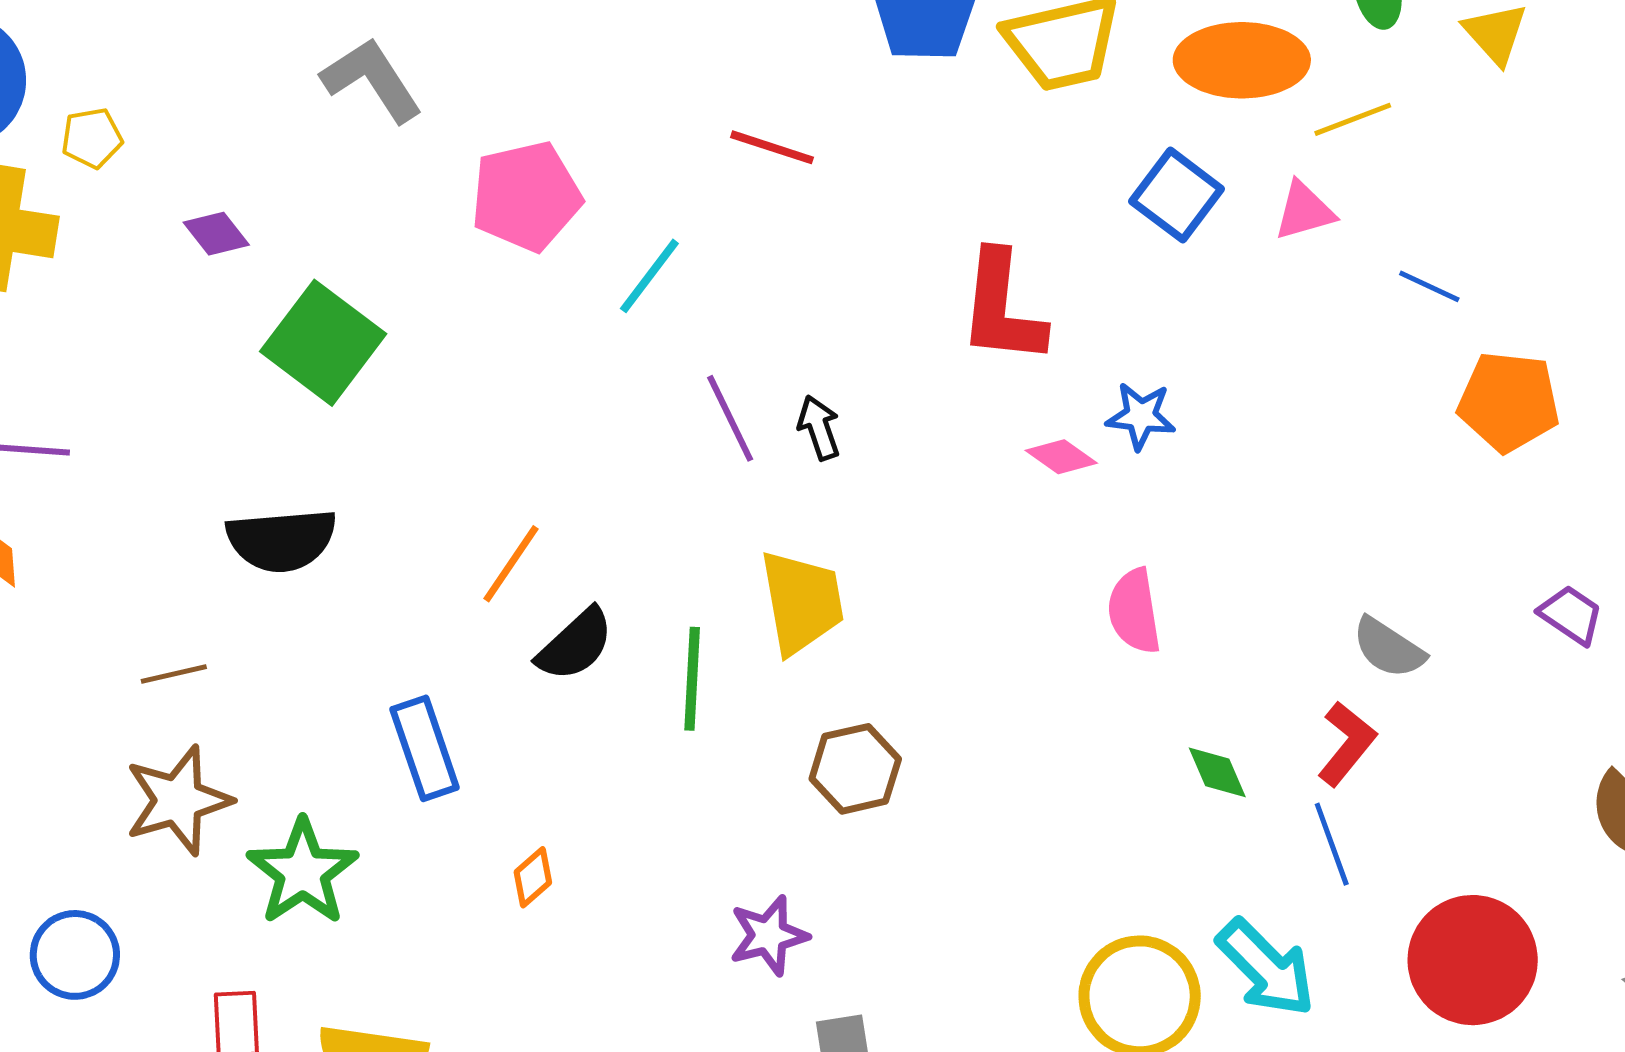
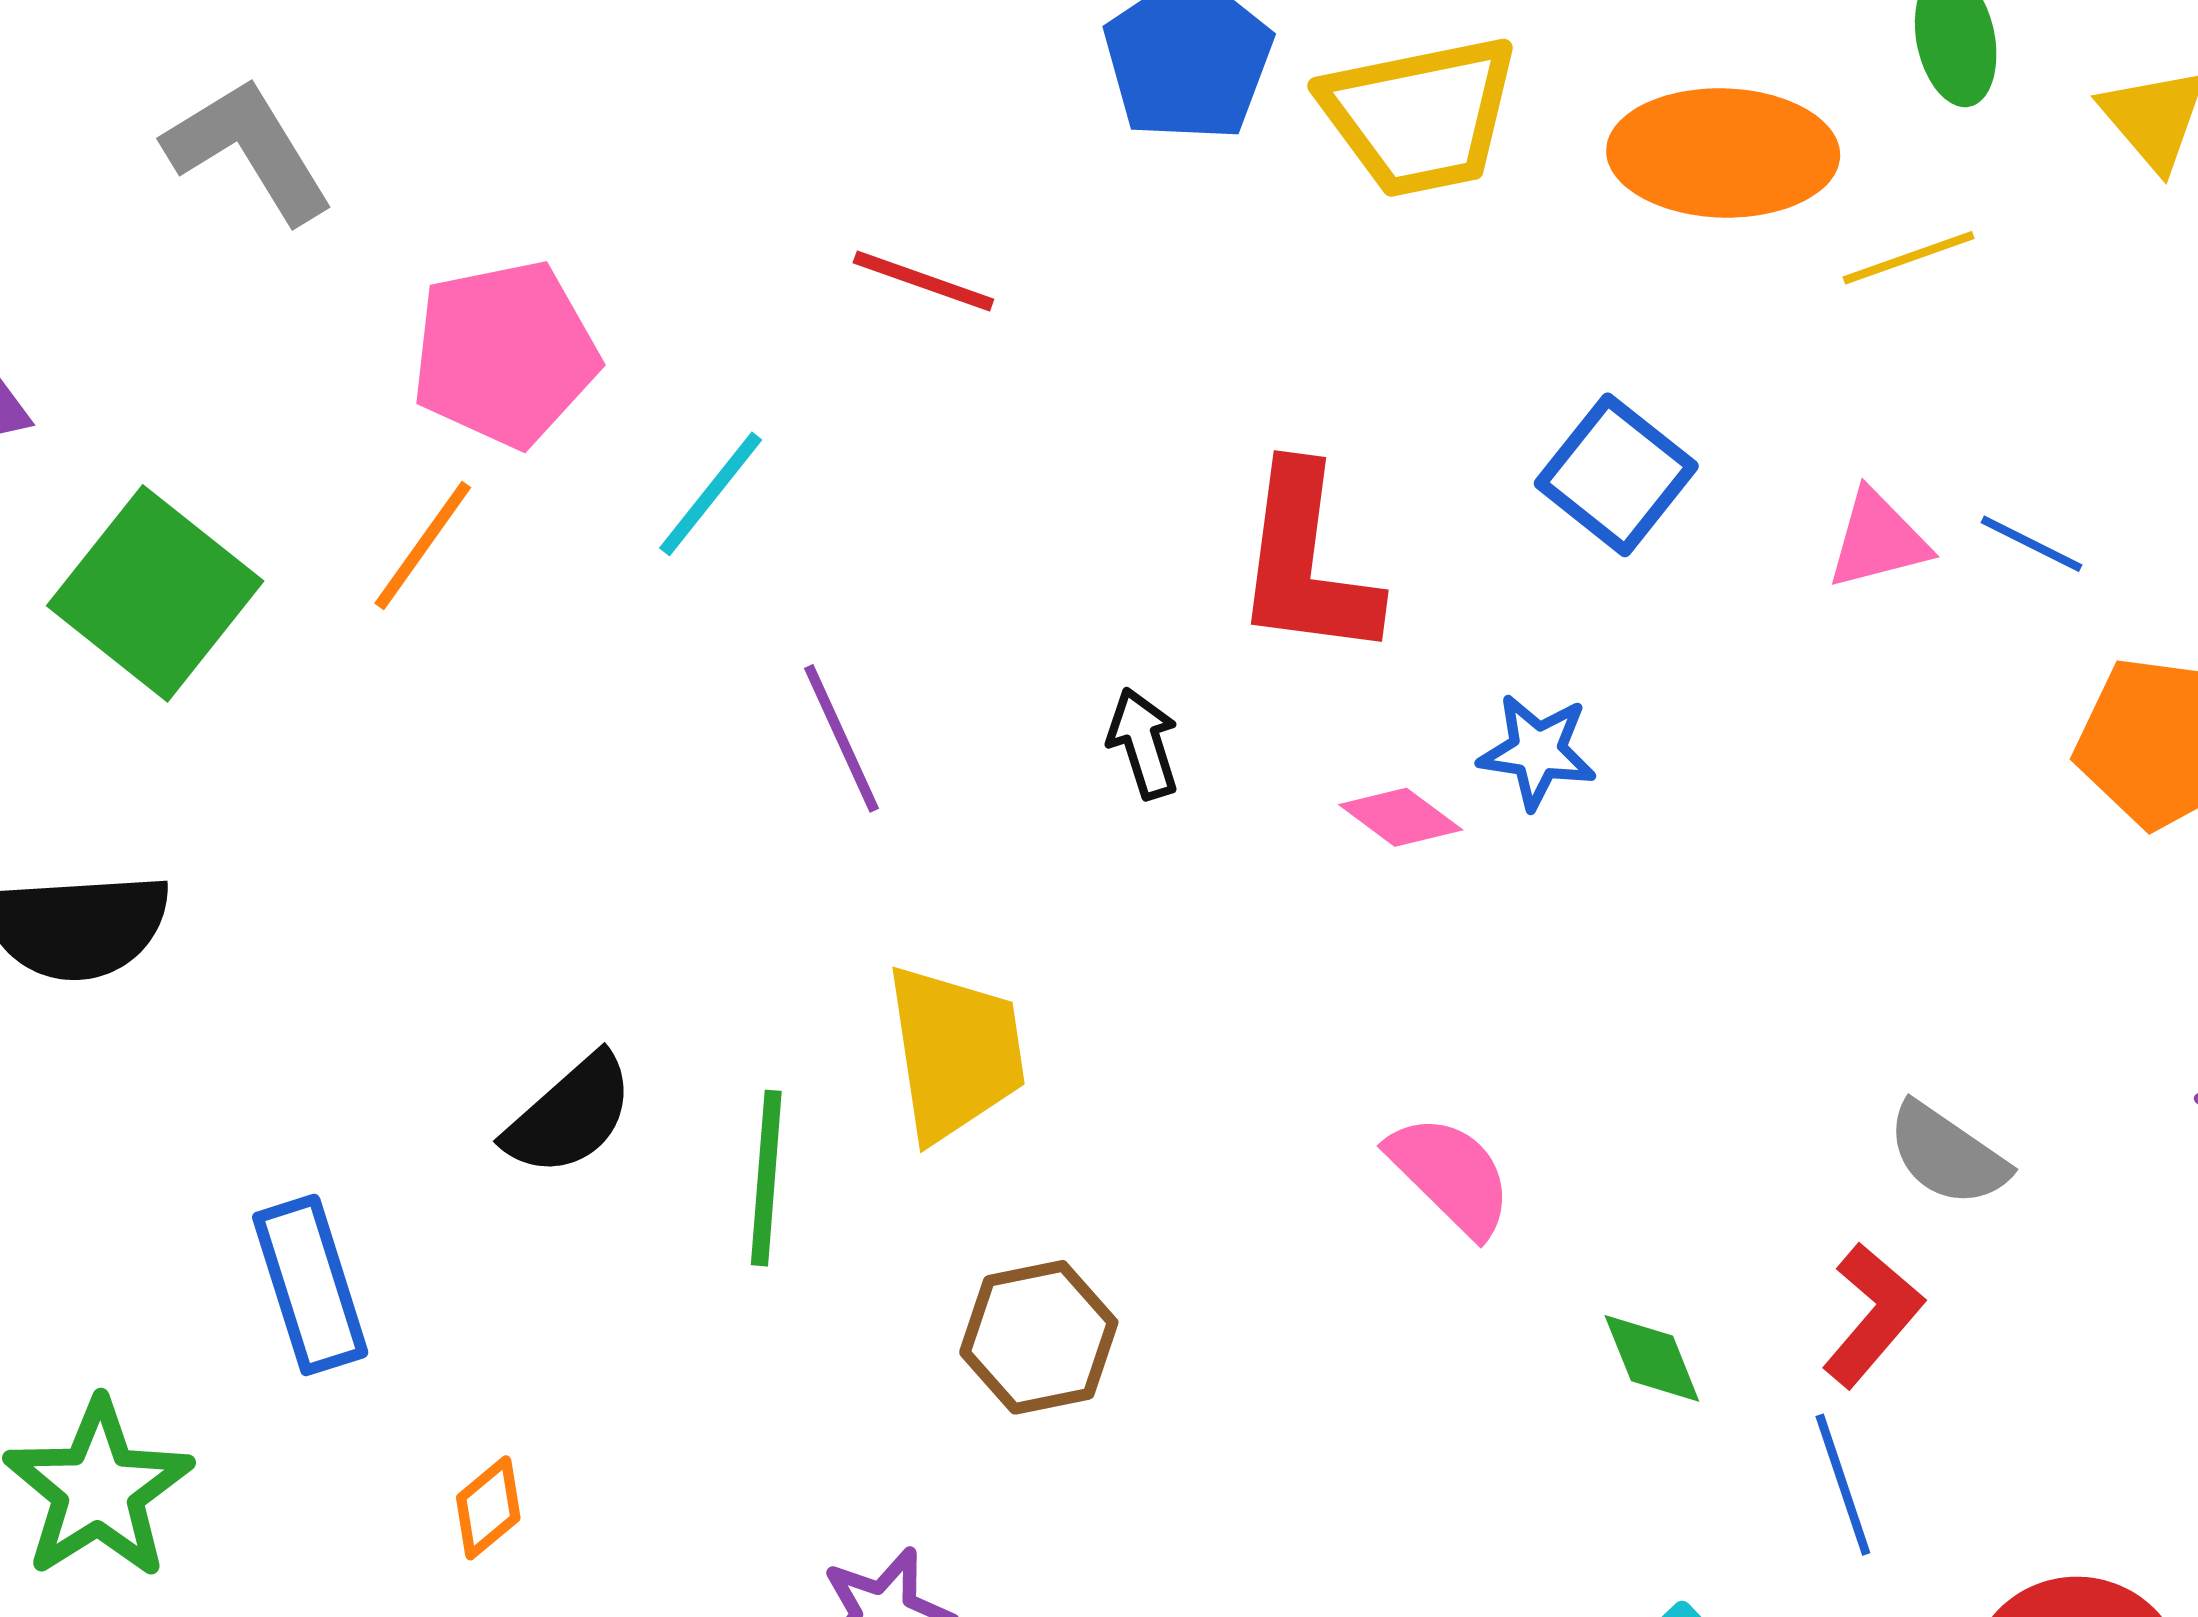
blue square: (1177, 195) -> (1616, 475), moved
pink triangle: (1304, 211) -> (1878, 540), moved
black arrow: (819, 428) -> (1143, 743), moved
orange line: (511, 564) -> (423, 545), moved
pink semicircle: (1134, 611) -> (1450, 1175), moved, turned 142

